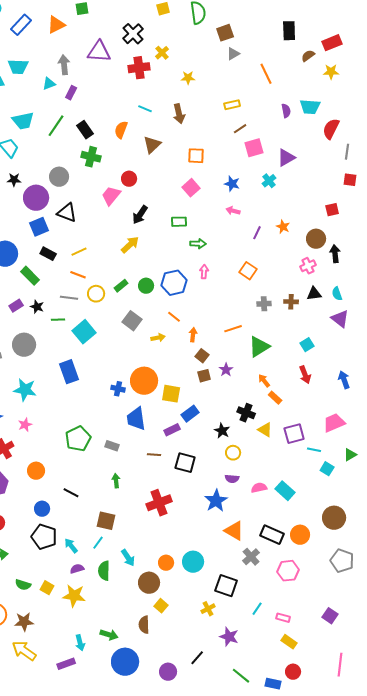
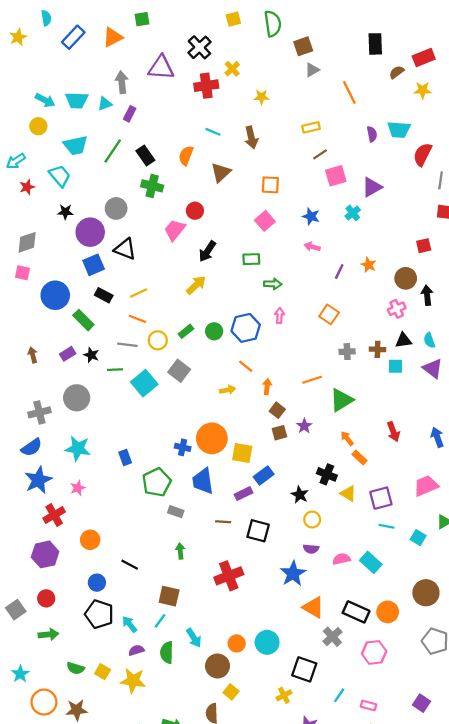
cyan trapezoid: (18, 67) -> (77, 100), moved
gray square: (132, 321) -> (179, 371), moved
cyan square: (307, 345) -> (396, 366), moved, turned 32
blue rectangle: (69, 372) -> (125, 458), moved, size x0.6
green pentagon: (78, 439) -> (157, 482), moved
cyan line: (314, 450) -> (387, 526), moved

